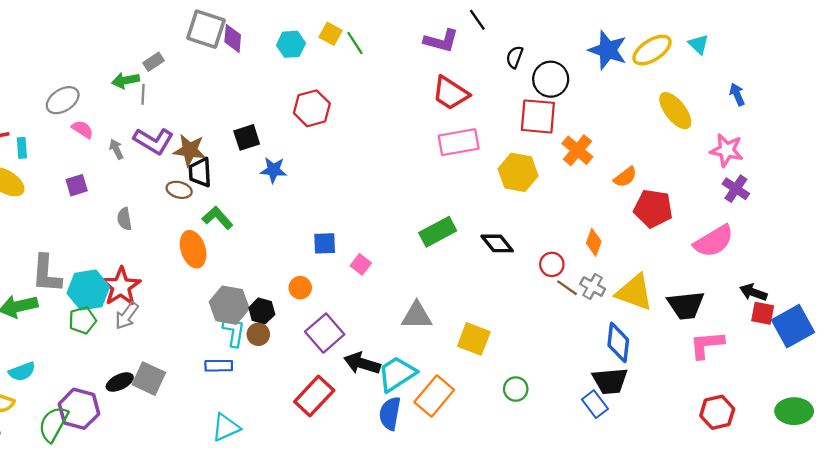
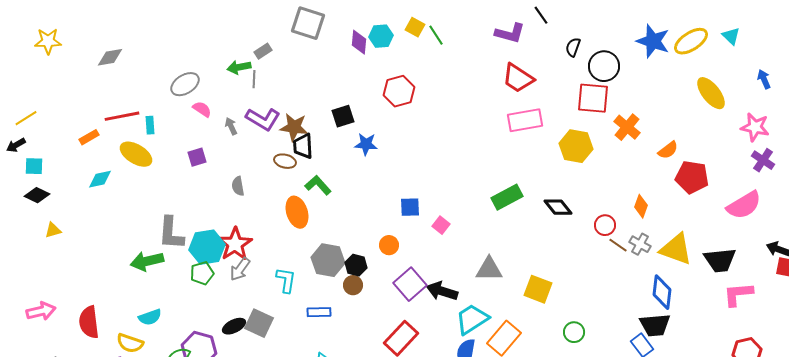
purple diamond: (233, 38) -> (359, 42), moved
cyan L-shape: (234, 332) -> (286, 280), moved
black arrow: (362, 363) -> (442, 291), moved

